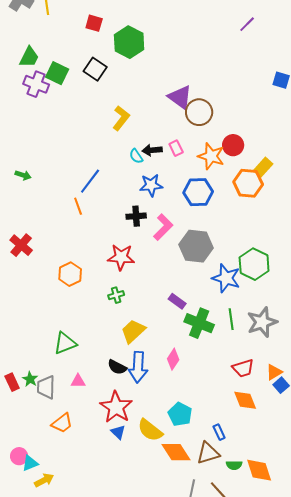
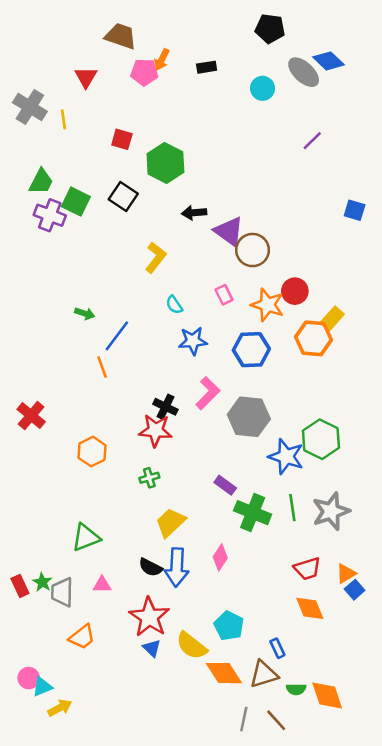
black arrow: (152, 150) -> (194, 213), moved
green arrow: (23, 175) -> (85, 314), moved
black cross: (136, 216) -> (165, 407), moved, turned 30

